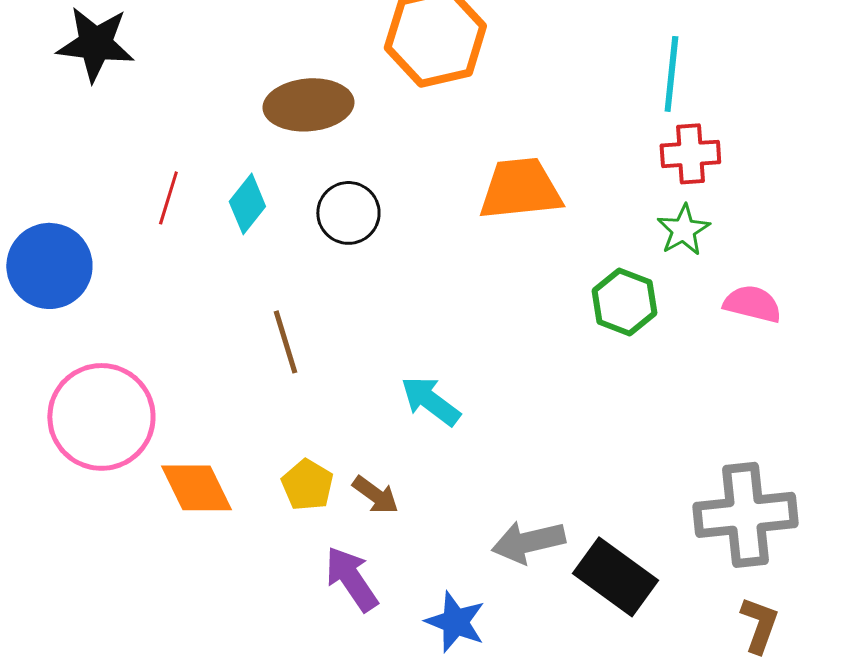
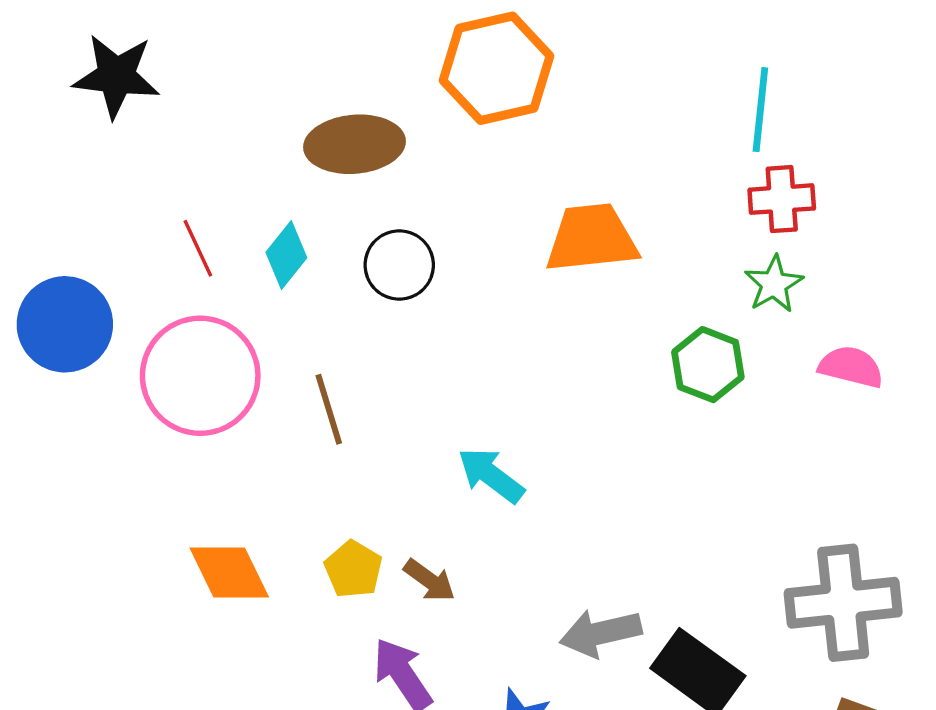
red line: (168, 198) -> (198, 248), turned -42
pink circle: (101, 417) -> (200, 376), moved

